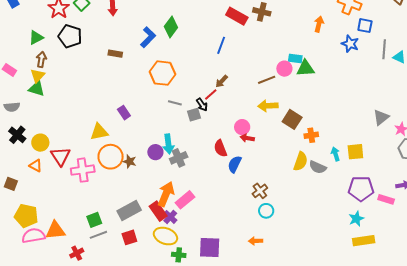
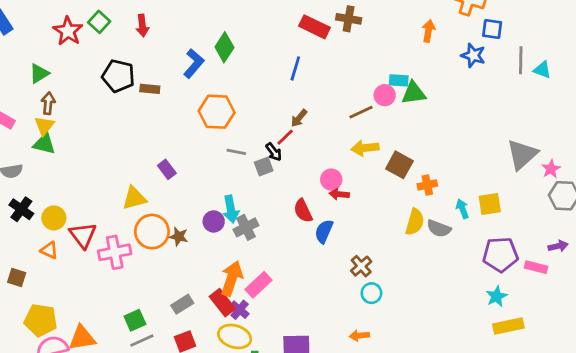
black pentagon: (70, 36) -> (118, 76), moved
gray triangle: (381, 117) -> (522, 154), size x1.4
gray rectangle: (129, 210) -> (182, 304), size x0.7

